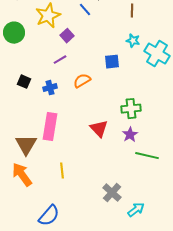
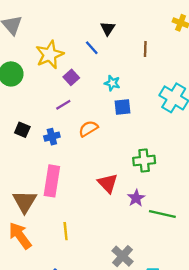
cyan star: (133, 41) -> (112, 83), moved
purple star: (130, 135) -> (136, 198), moved

